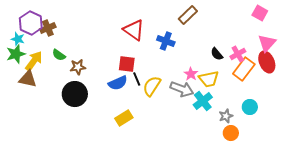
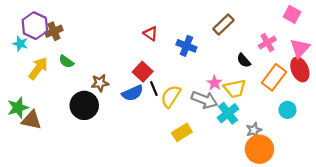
brown rectangle: (188, 15) -> (223, 25), moved
red triangle: (134, 30) -> (150, 34), size x0.6
green star: (16, 54) -> (18, 108), moved
pink cross: (238, 54) -> (267, 43), moved
red square: (127, 64) -> (143, 72), turned 36
brown star: (78, 67) -> (100, 83), moved
brown triangle: (28, 79) -> (31, 120), moved
cyan circle: (250, 107) -> (287, 110), moved
yellow rectangle: (124, 118) -> (182, 132), moved
orange circle: (231, 133) -> (259, 149), size x1.6

